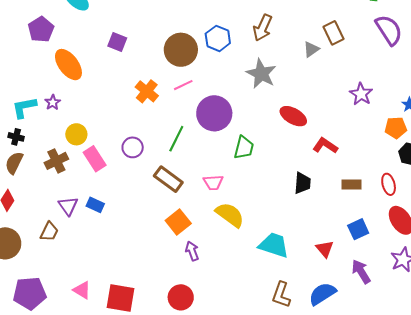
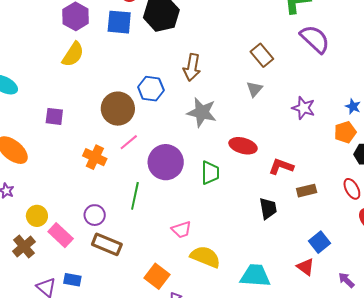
gray triangle: (311, 49) -> (255, 89), moved
green trapezoid: (244, 148) -> (210, 173), moved
brown rectangle: (168, 179) -> (107, 244), moved
brown rectangle: (351, 185) -> (307, 191), moved
blue square: (358, 229) -> (320, 242), moved
purple arrow: (361, 272) -> (346, 280), size x0.7

